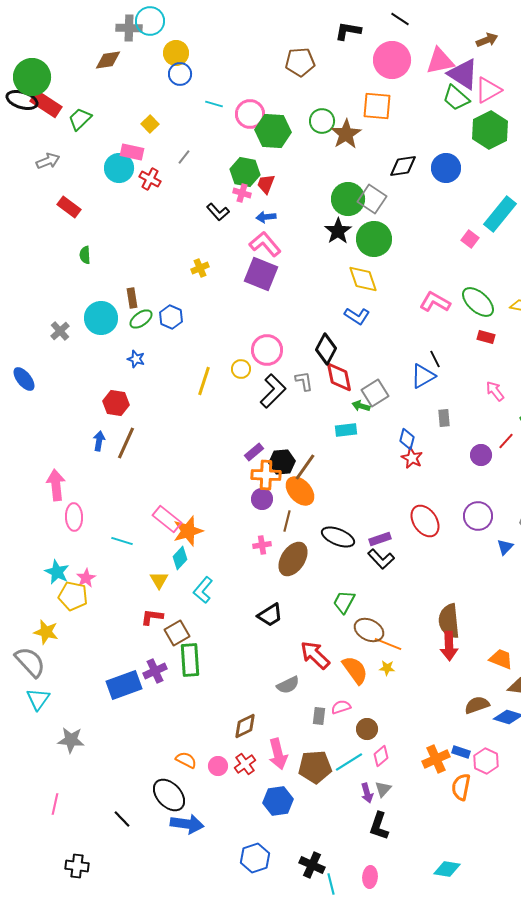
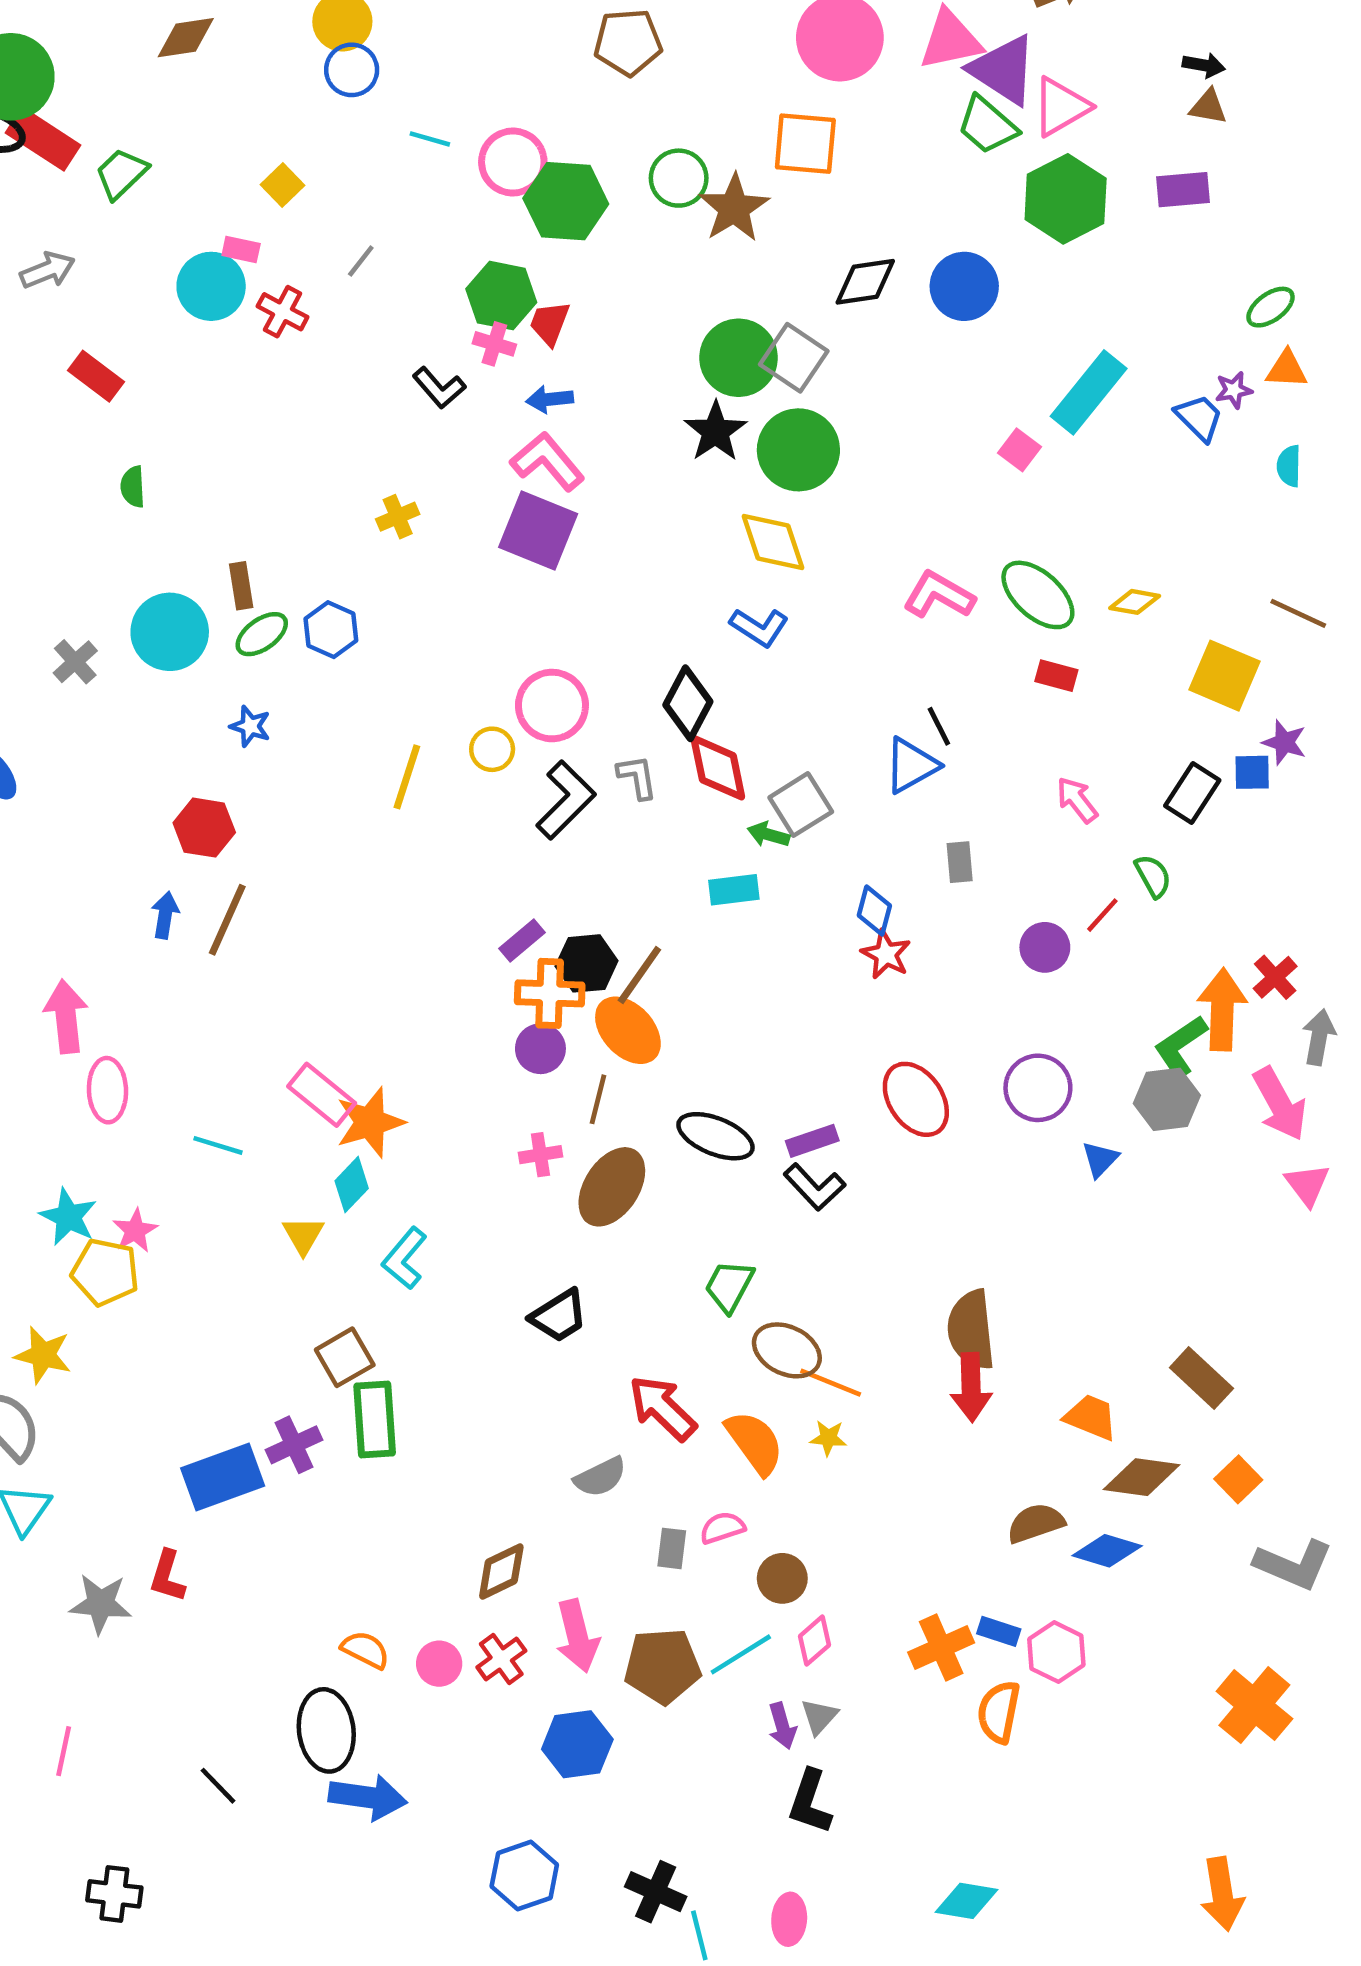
pink rectangle: (132, 152) -> (241, 250), size x0.7
red L-shape: (152, 617) -> (167, 1576), moved, turned -80
black ellipse: (169, 795) -> (326, 1730), turned 36

